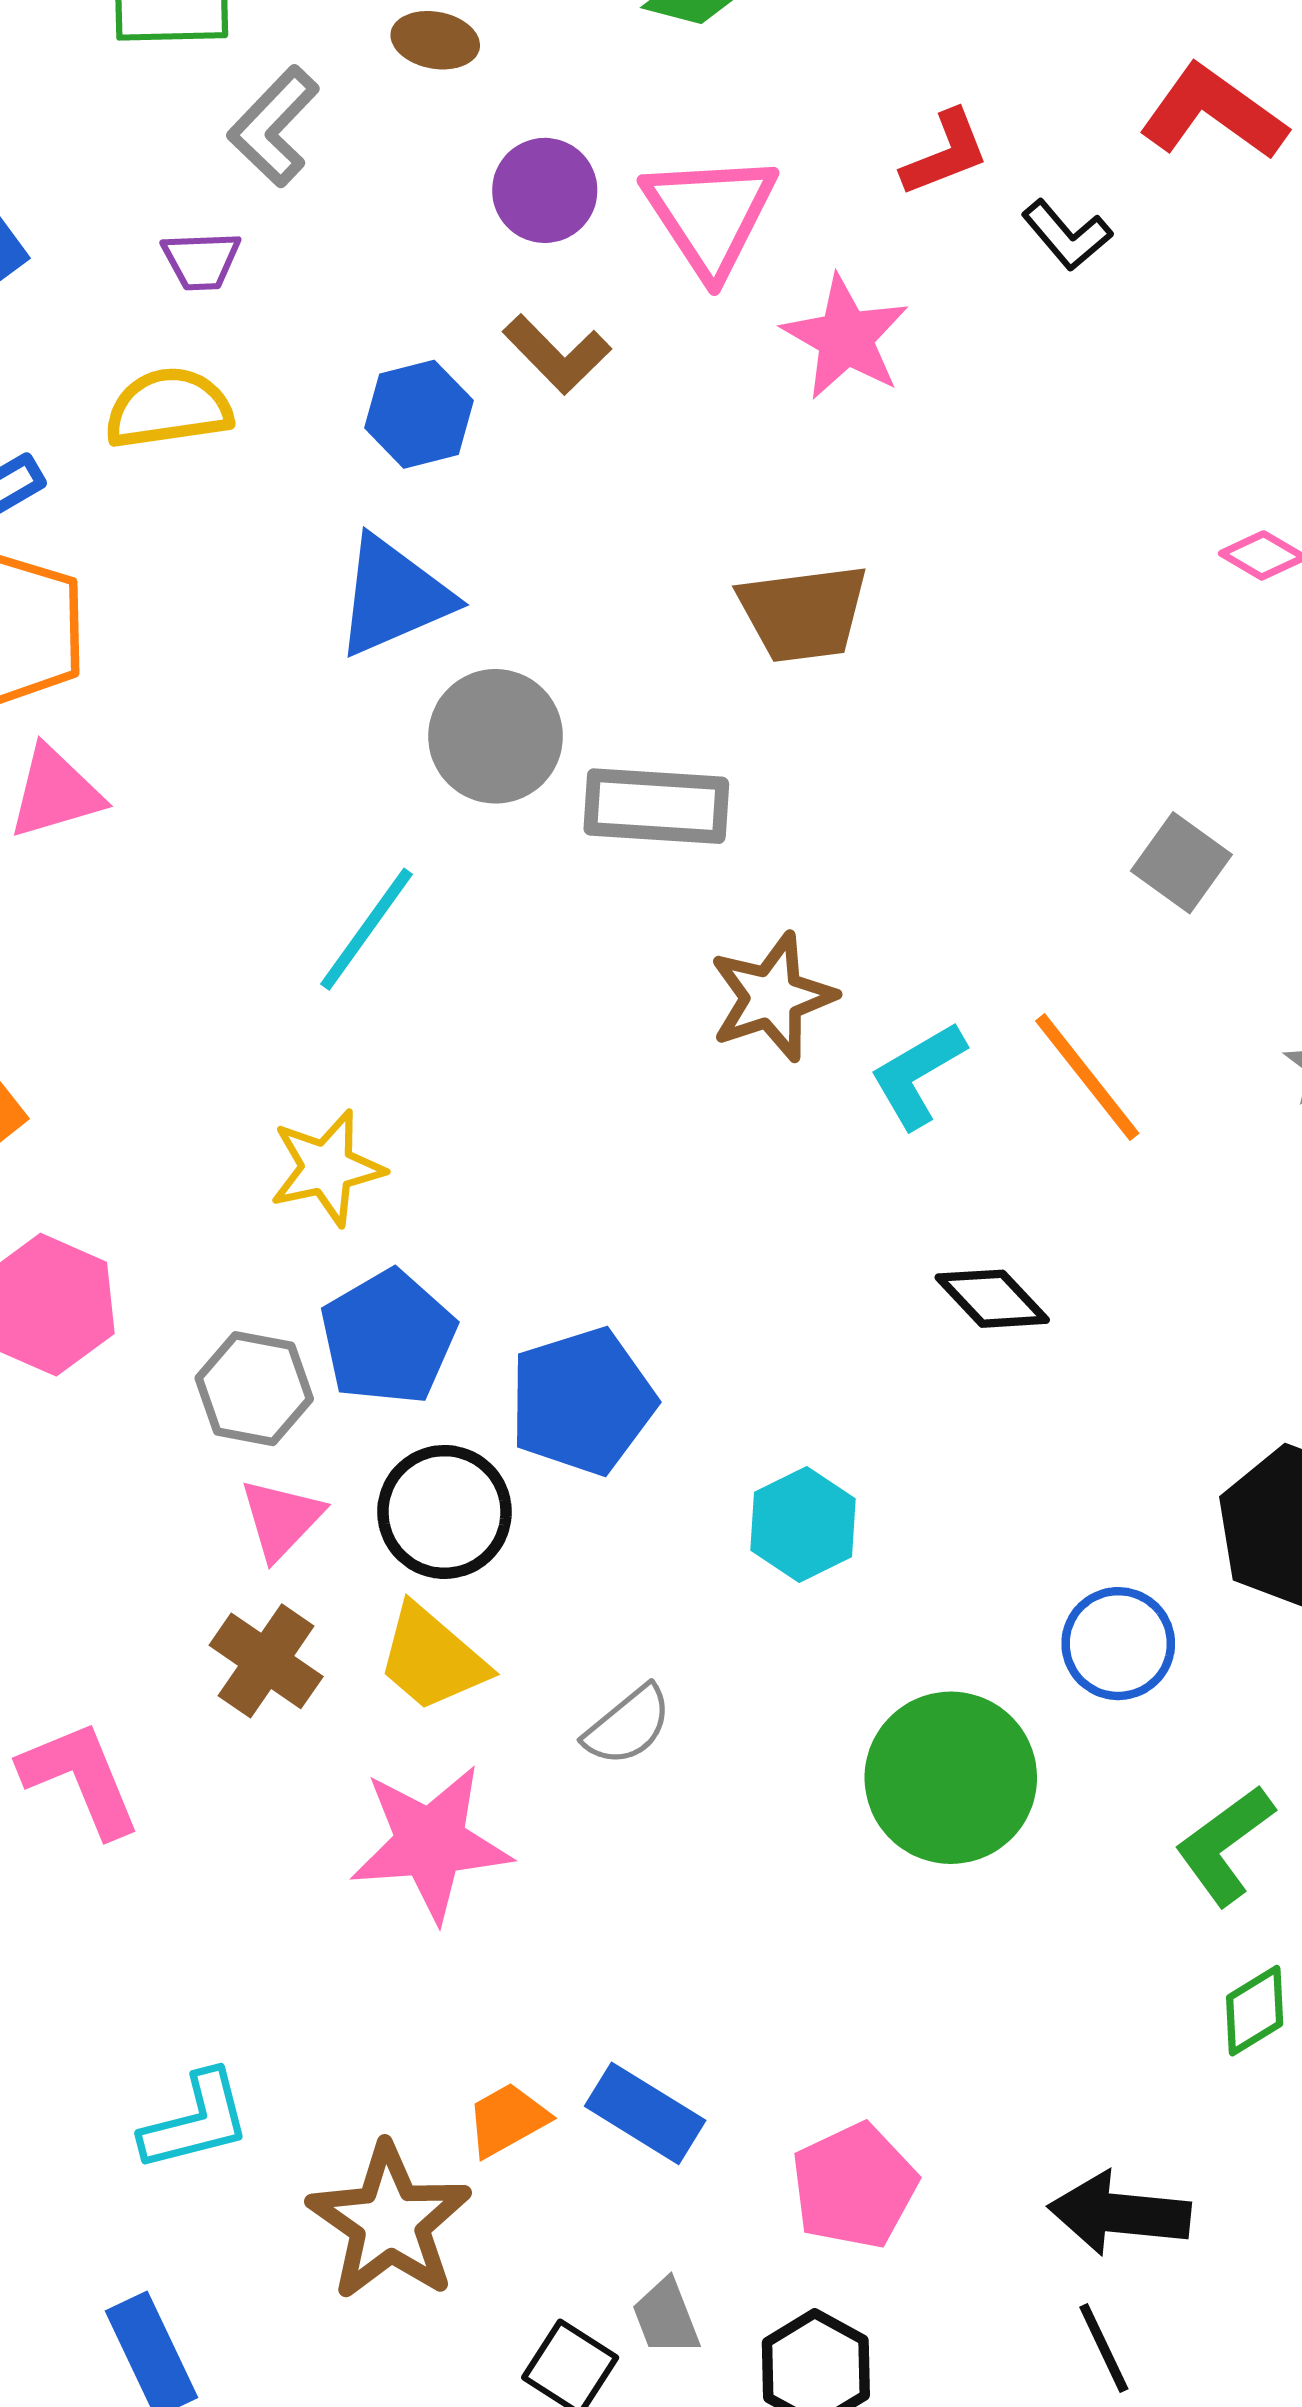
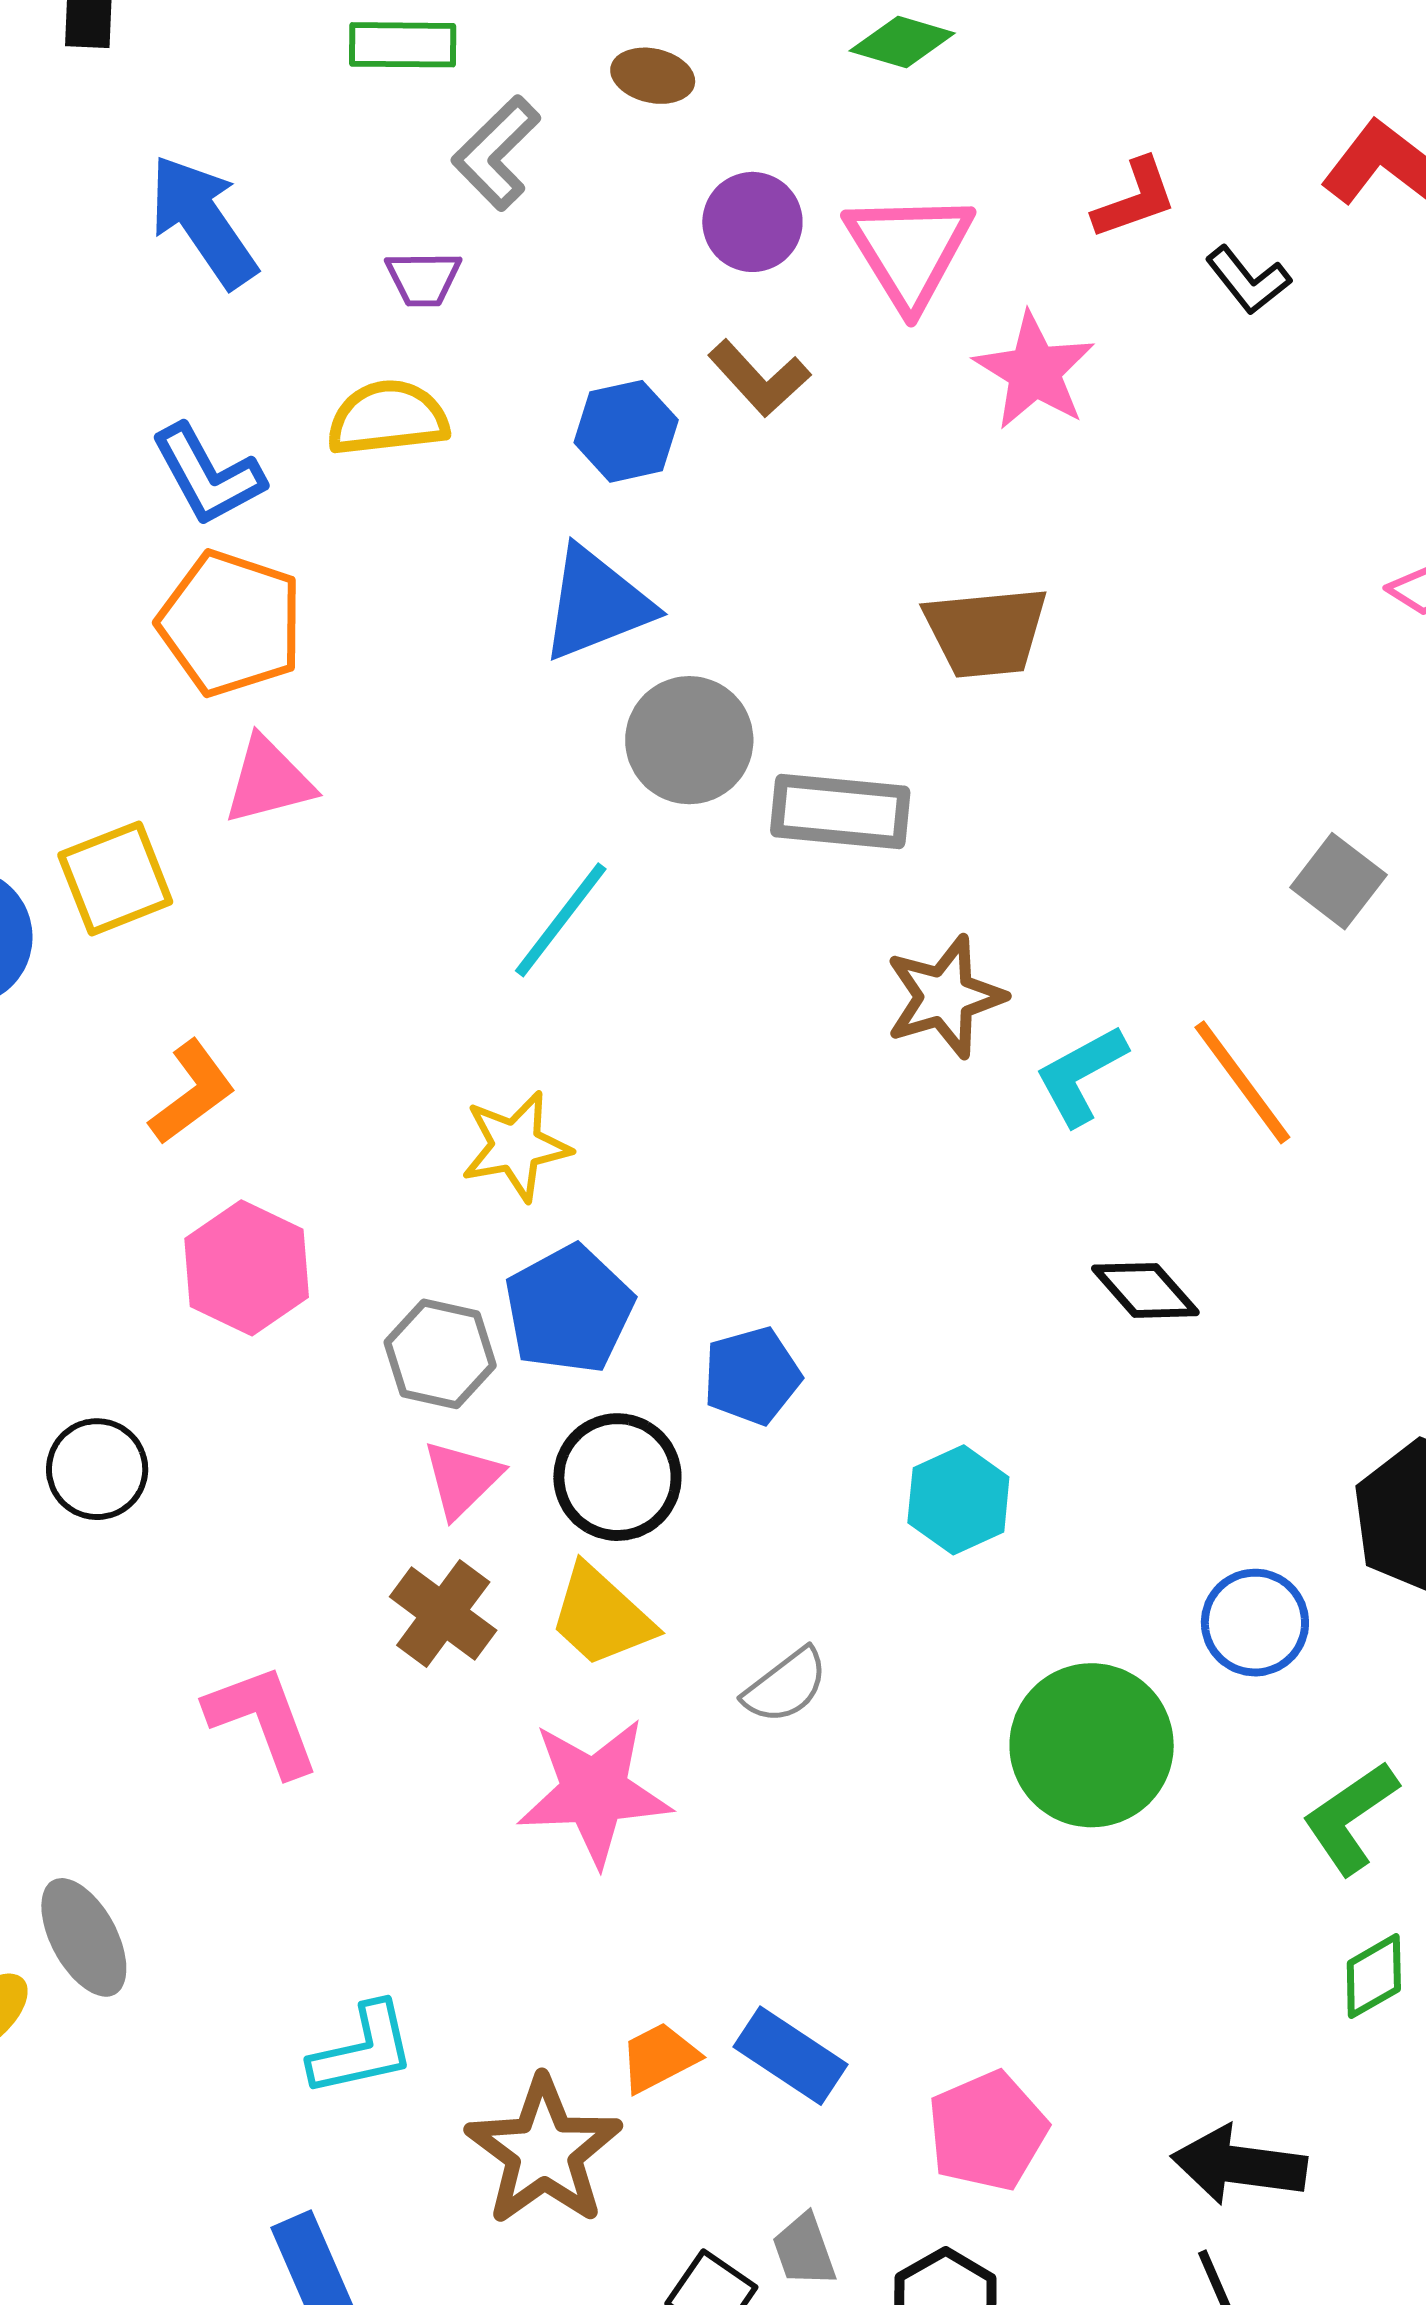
blue pentagon: (582, 1401) -> (752, 1376), size x0.7

